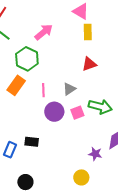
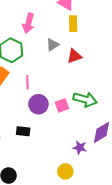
pink arrow: (44, 32) -> (28, 23), turned 144
gray triangle: (69, 89) -> (53, 45), moved
black rectangle: (32, 142) -> (23, 131), moved

